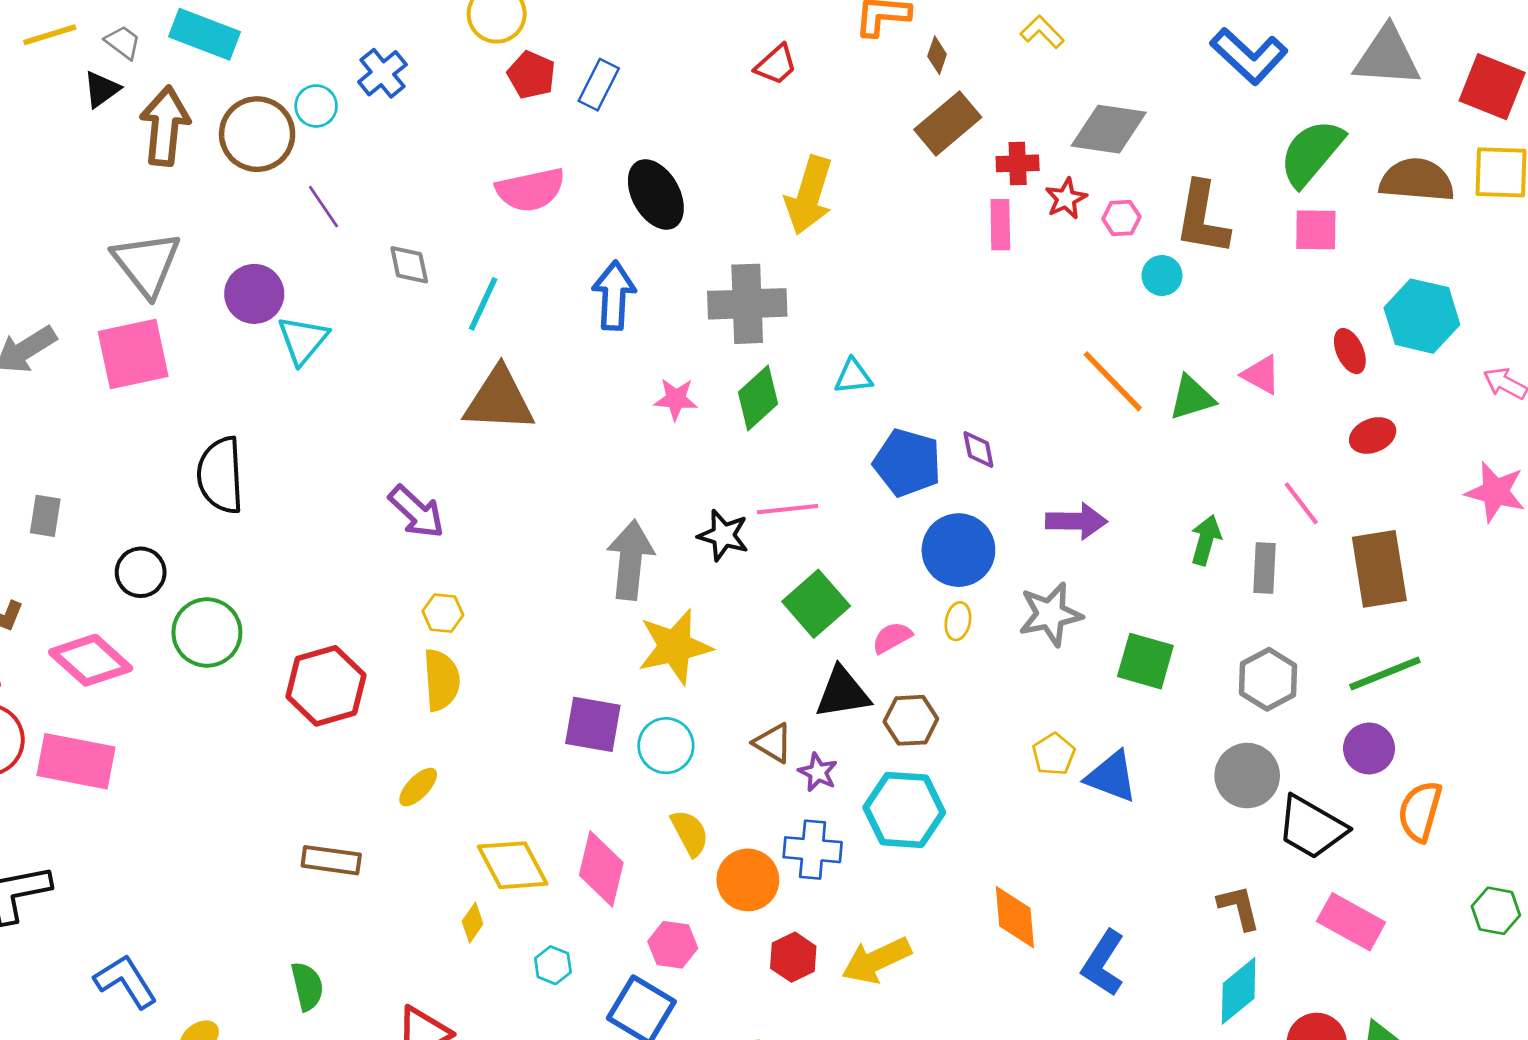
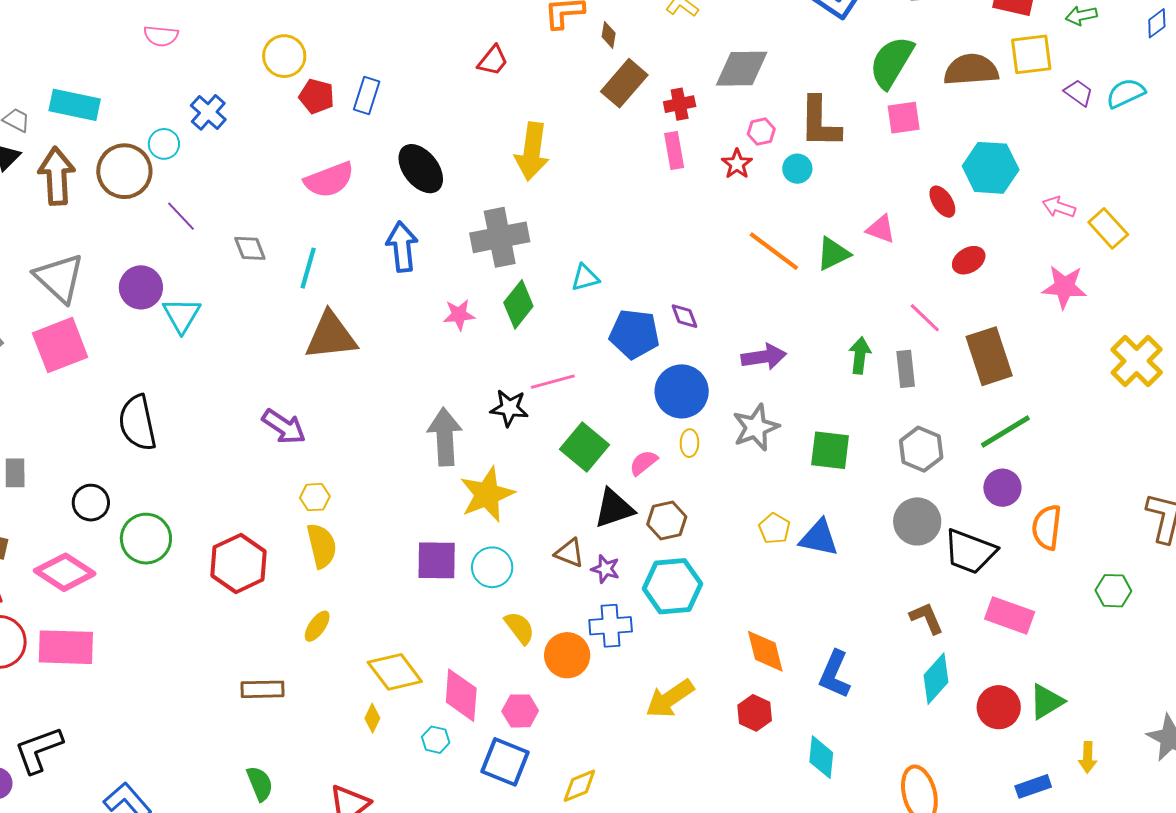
red star: (1066, 199) -> (737, 164), moved
pink diamond: (601, 869) -> (461, 695), moved
red hexagon: (793, 957) -> (755, 713), moved

